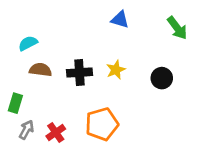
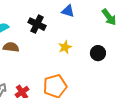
black cross: (79, 73) -> (37, 24), moved, turned 30

